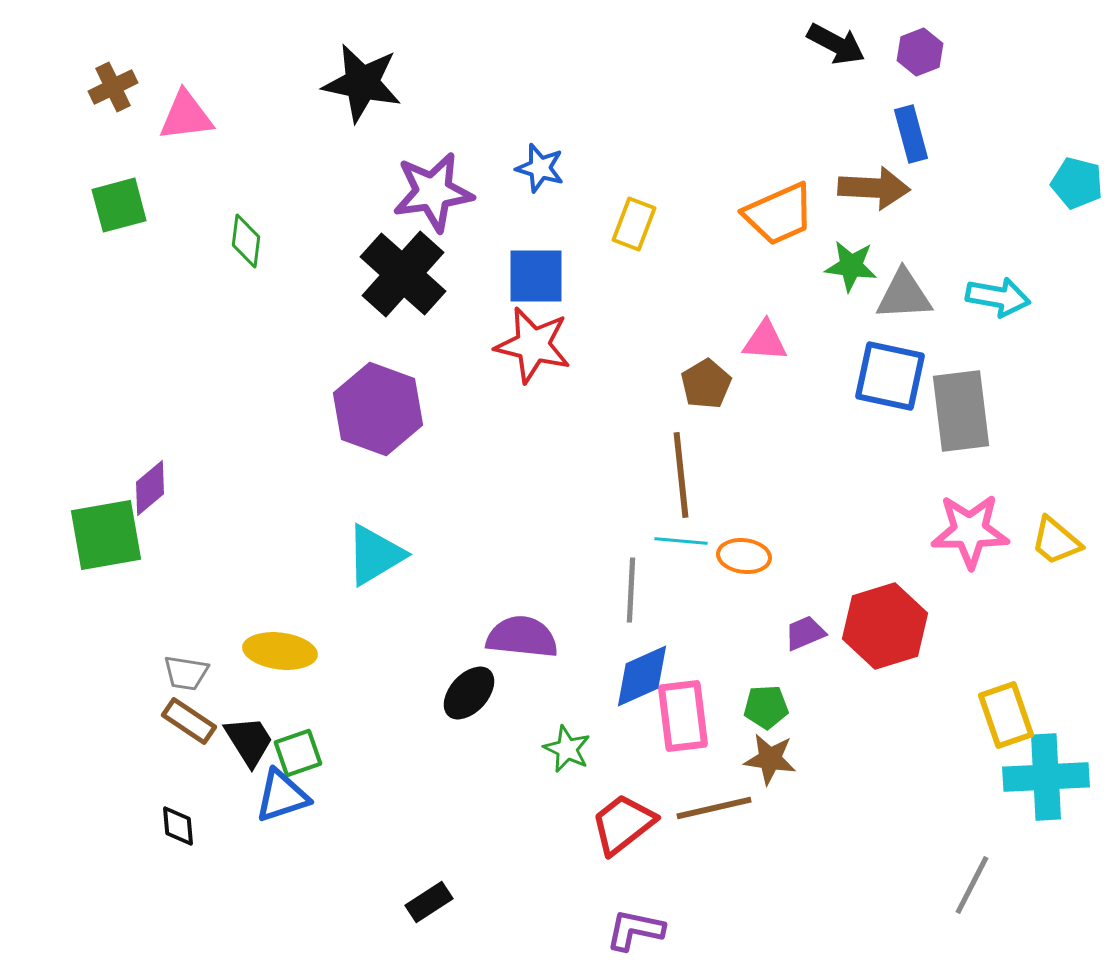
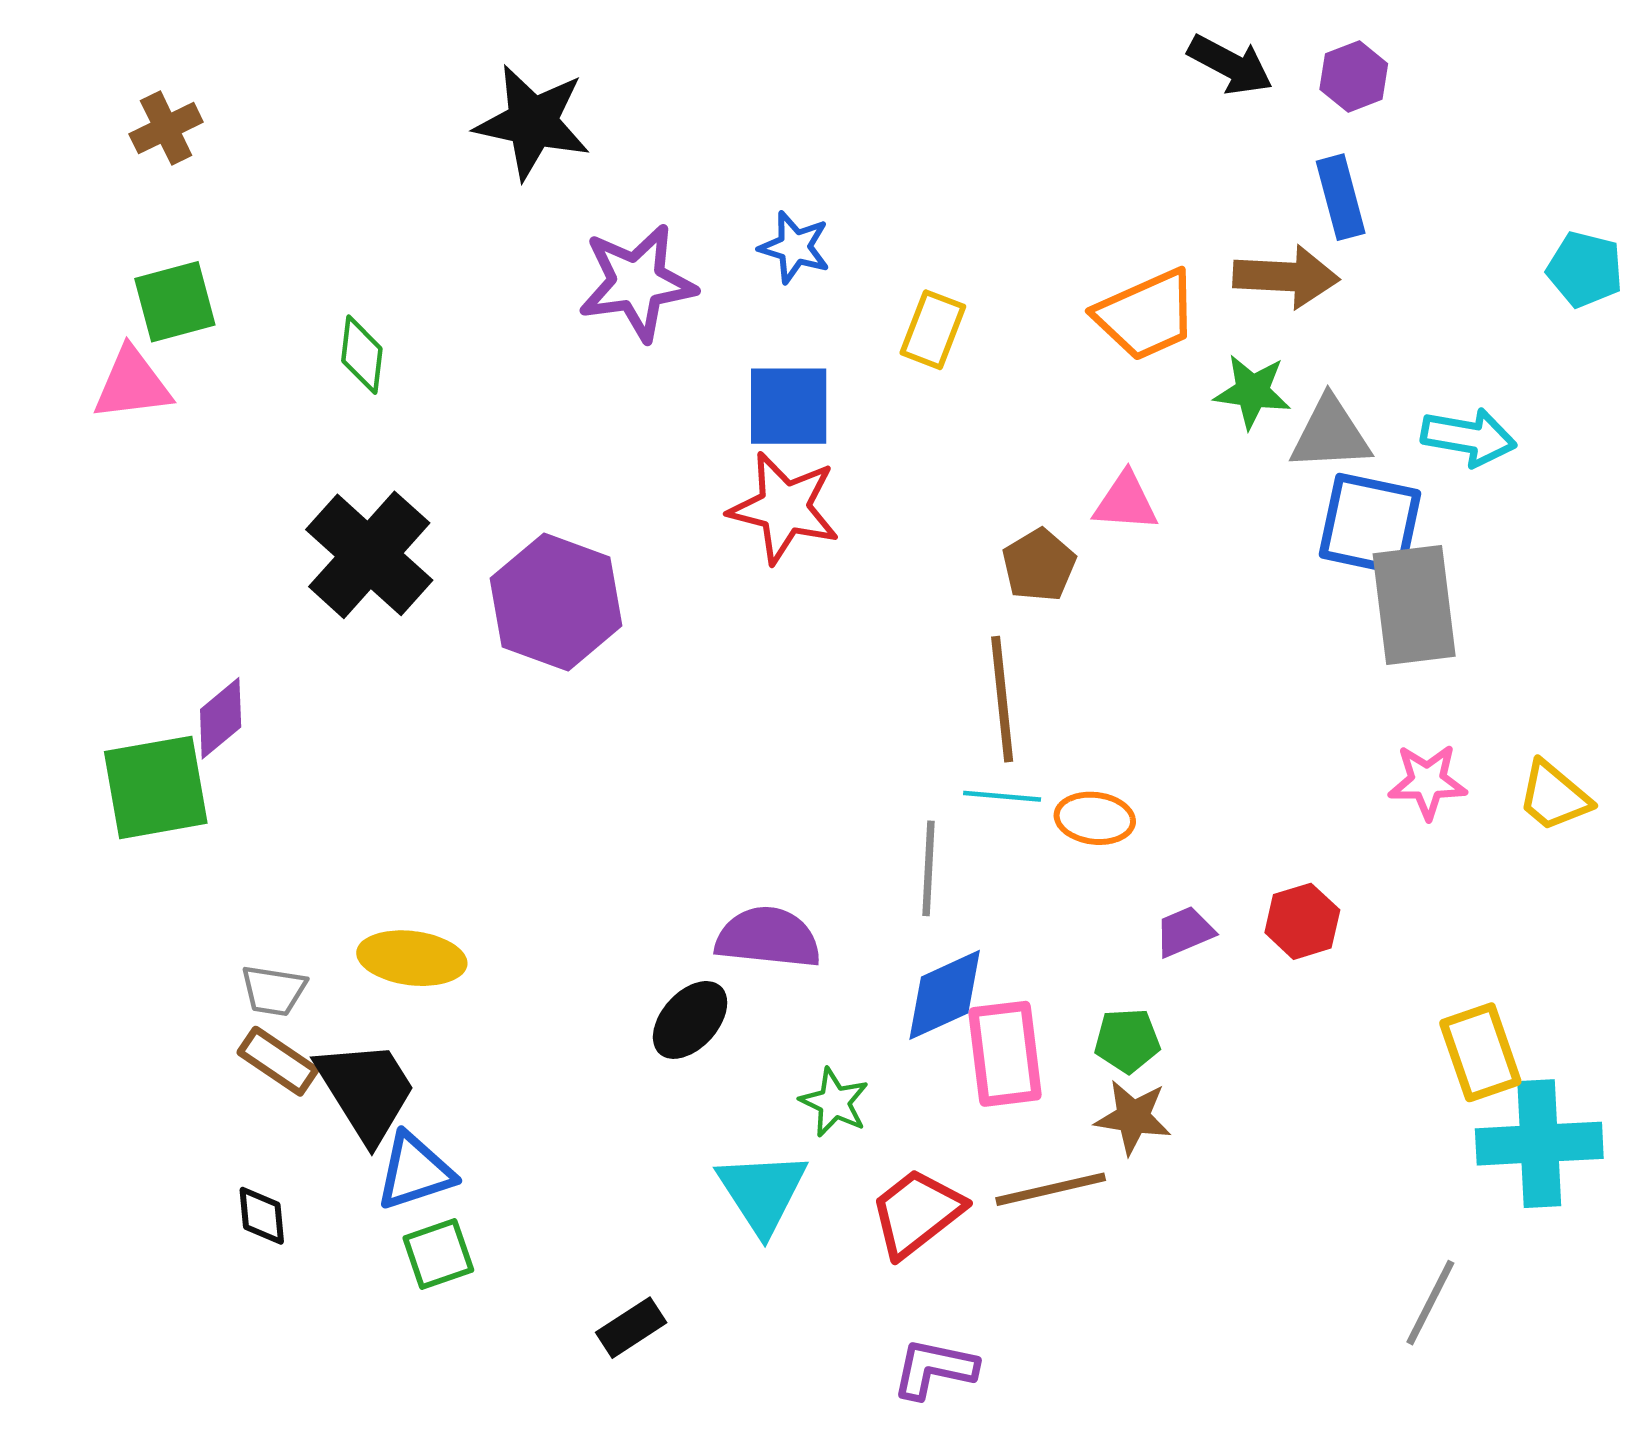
pink triangle: (186, 116) -> (132, 384), moved
black cross: (403, 274) -> (369, 555), moved
blue square: (890, 376) -> (1370, 524), moved
pink star: (970, 531) -> (1427, 782), size x0.7
cyan triangle: (375, 555) -> (762, 1192), moved, turned -32
red hexagon: (885, 626) -> (1302, 921), size x0.6
black trapezoid: (249, 741) -> (366, 1091), size x1.4
green square: (298, 753) -> (438, 1254), moved

